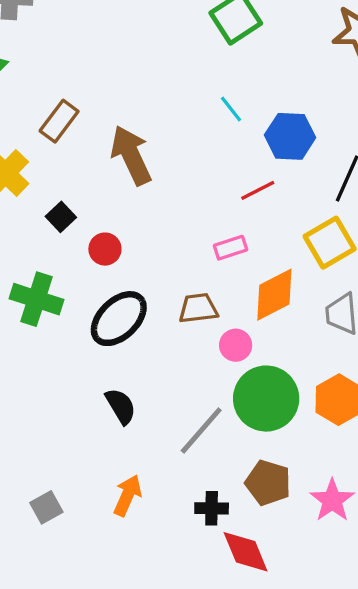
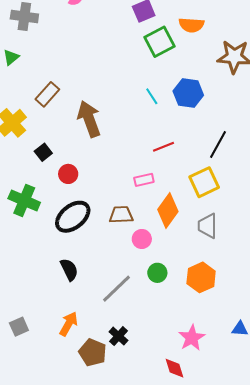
blue hexagon: (290, 136) -> (188, 93), moved
orange diamond: (274, 295) -> (168, 211), turned -32
green circle: (266, 399) -> (157, 273), size x0.5
brown pentagon: (268, 483) -> (93, 352), moved
black cross: (212, 508) -> (119, 336), turned 36
red diamond: (246, 552) -> (174, 368), moved, size x0.7

